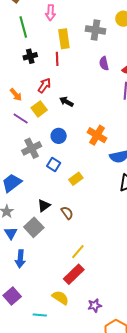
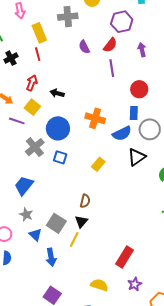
blue circle: (59, 136) -> (58, 128), size x1.5
yellow rectangle: (76, 179) -> (98, 164), moved
black triangle: (44, 206) -> (81, 222), moved
brown semicircle: (67, 213) -> (85, 201), turned 64
yellow line: (78, 252) -> (74, 239), moved
red rectangle: (74, 274) -> (125, 257), moved

